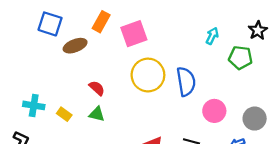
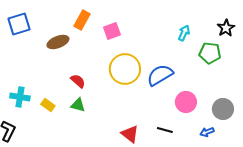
blue square: (50, 24) -> (19, 24), moved, turned -35
pink square: (134, 34) -> (112, 31), size x0.7
blue semicircle: (186, 82) -> (160, 75), turned -112

